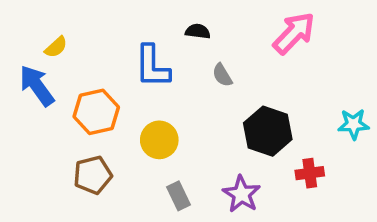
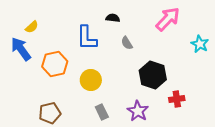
cyan star: (354, 124) -> (200, 44), moved, turned 30
brown pentagon: (93, 175) -> (50, 113), moved

